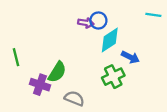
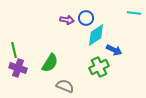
purple arrow: (86, 23) -> (67, 20), moved
purple cross: (40, 85) -> (18, 68), moved

